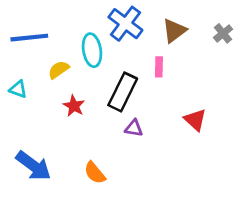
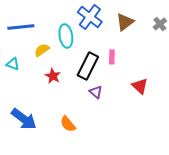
pink rectangle: (159, 67) -> (112, 57), moved
purple triangle: (134, 128) -> (96, 92), turned 32

